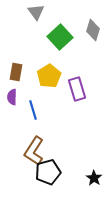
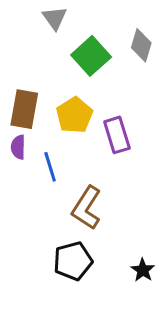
brown rectangle: (16, 72) -> (24, 109), size x1.4
brown L-shape: (34, 151) -> (87, 208), moved

